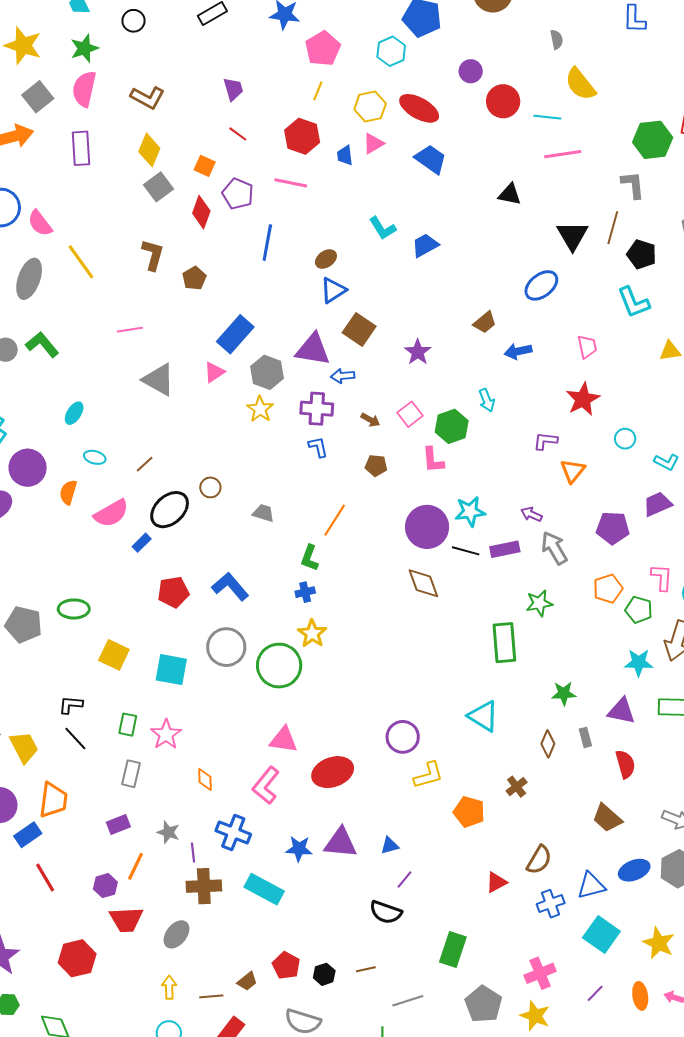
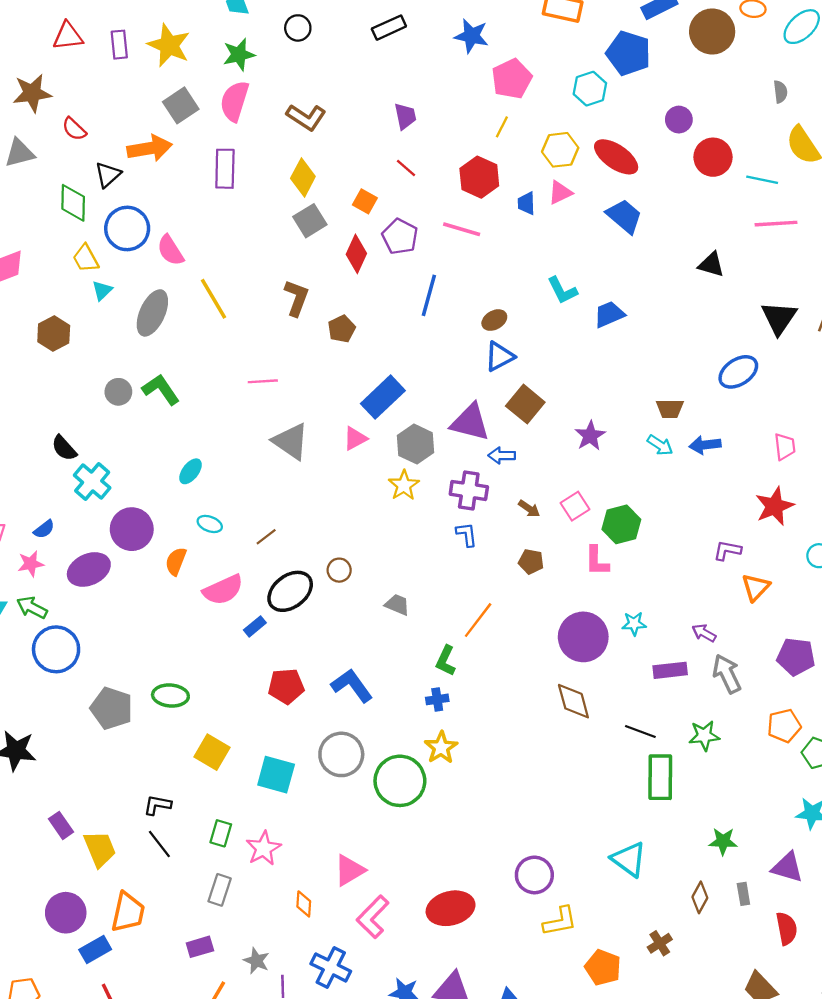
brown trapezoid: (485, 322) -> (670, 409), turned 35
cyan arrow: (487, 400) -> (660, 445), moved, turned -40
cyan star: (470, 512) -> (634, 624), size x0.7
black line: (466, 551) -> (640, 732), moved
pink triangle: (284, 740) -> (349, 870), moved, turned -44

